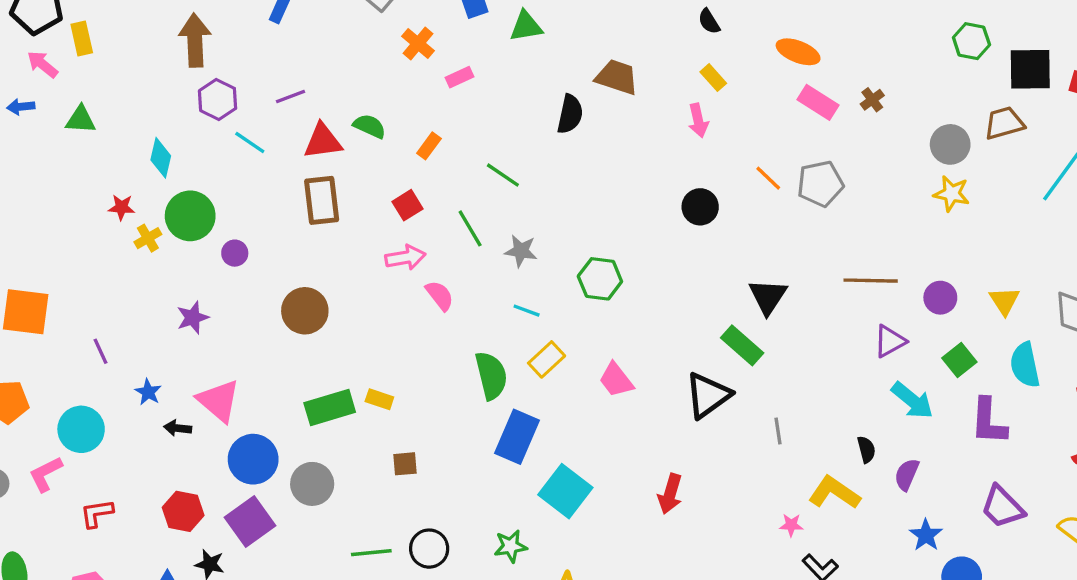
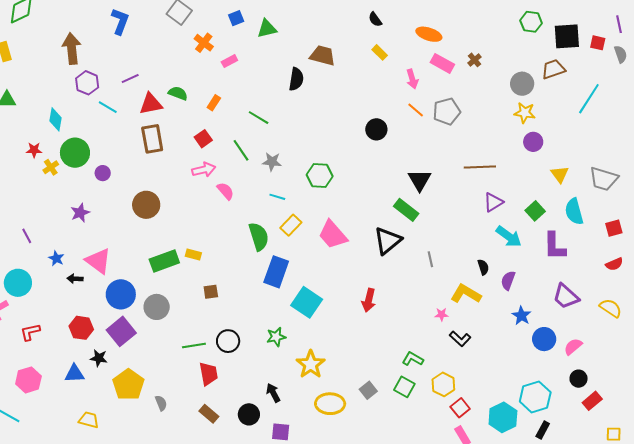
pink arrow: (698, 120) -> (412, 79), moved
purple circle: (940, 298) -> (533, 142), moved
pink trapezoid: (616, 380) -> (333, 235), size x1.4

